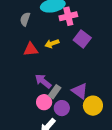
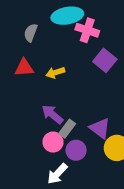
pink cross: (68, 16) -> (87, 30), turned 30
yellow arrow: (52, 43) -> (55, 73), moved
red triangle: (31, 49) -> (24, 68), moved

